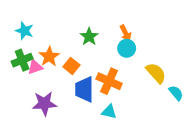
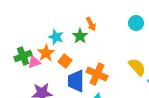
cyan star: (25, 31) -> (56, 37), moved
orange arrow: (125, 33) -> (91, 24), moved
cyan circle: (127, 48) -> (136, 23), moved

